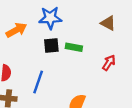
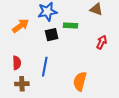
green rectangle: (74, 47) -> (70, 25), moved

